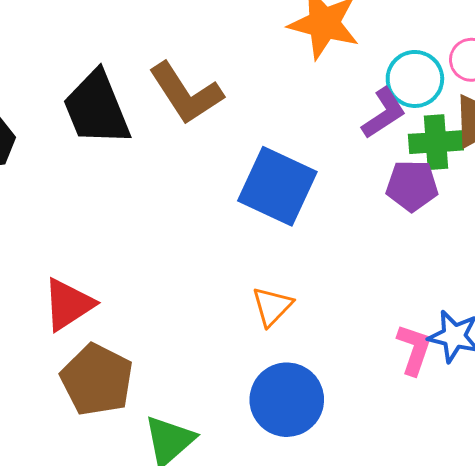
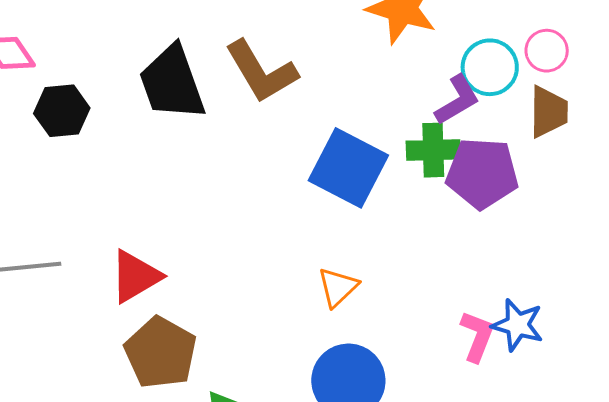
green cross: (436, 142) -> (433, 150), moved
purple pentagon: (412, 186) -> (482, 173), size x1.4

